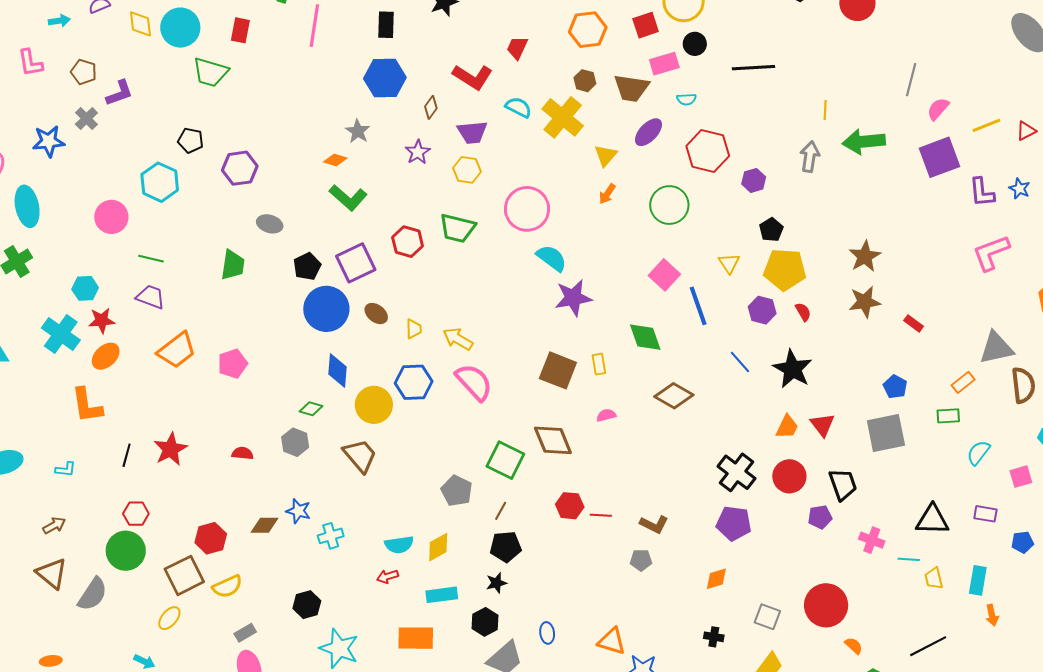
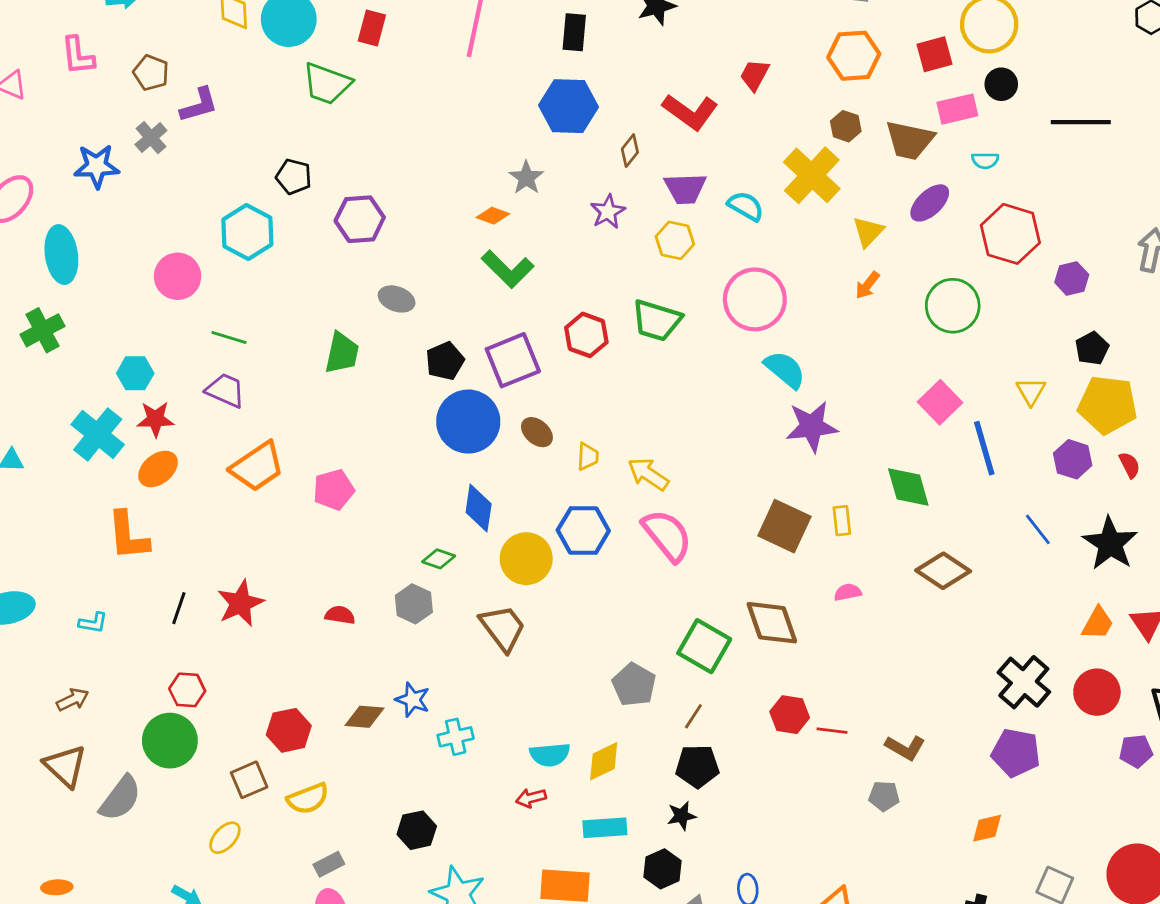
cyan semicircle: (518, 107) -> (746, 206), moved
brown square: (184, 575) -> (249, 780), size x0.7

